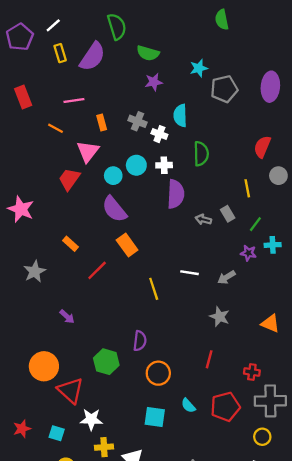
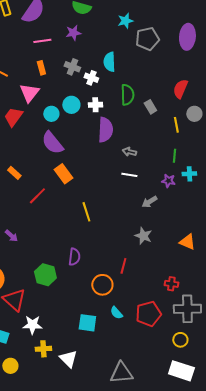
purple star: (154, 82) -> (73, 33), moved
pink line: (74, 101) -> (42, 41), moved
yellow line: (247, 188) -> (176, 125), moved
gray rectangle: (228, 214) -> (150, 107), moved
green line: (255, 224) -> (174, 156), turned -32
white line: (189, 273) -> (129, 175), moved
red line: (209, 359) -> (123, 266), moved
orange circle: (158, 373) -> (102, 285), moved

